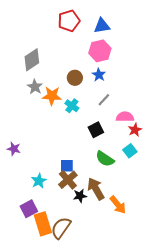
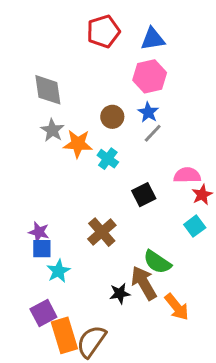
gray diamond: (32, 60) -> (48, 90), turned -65
gray line: (104, 100) -> (153, 133), moved
purple star: (14, 149) -> (39, 232), moved
green semicircle: (105, 159) -> (157, 262), moved
blue square: (67, 166) -> (42, 249), moved
brown cross: (68, 180) -> (102, 232), moved

